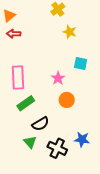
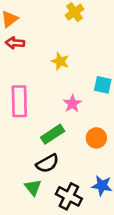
yellow star: (70, 32) -> (60, 61), moved
orange circle: (67, 100) -> (96, 138), moved
green rectangle: (26, 103) -> (53, 134), moved

